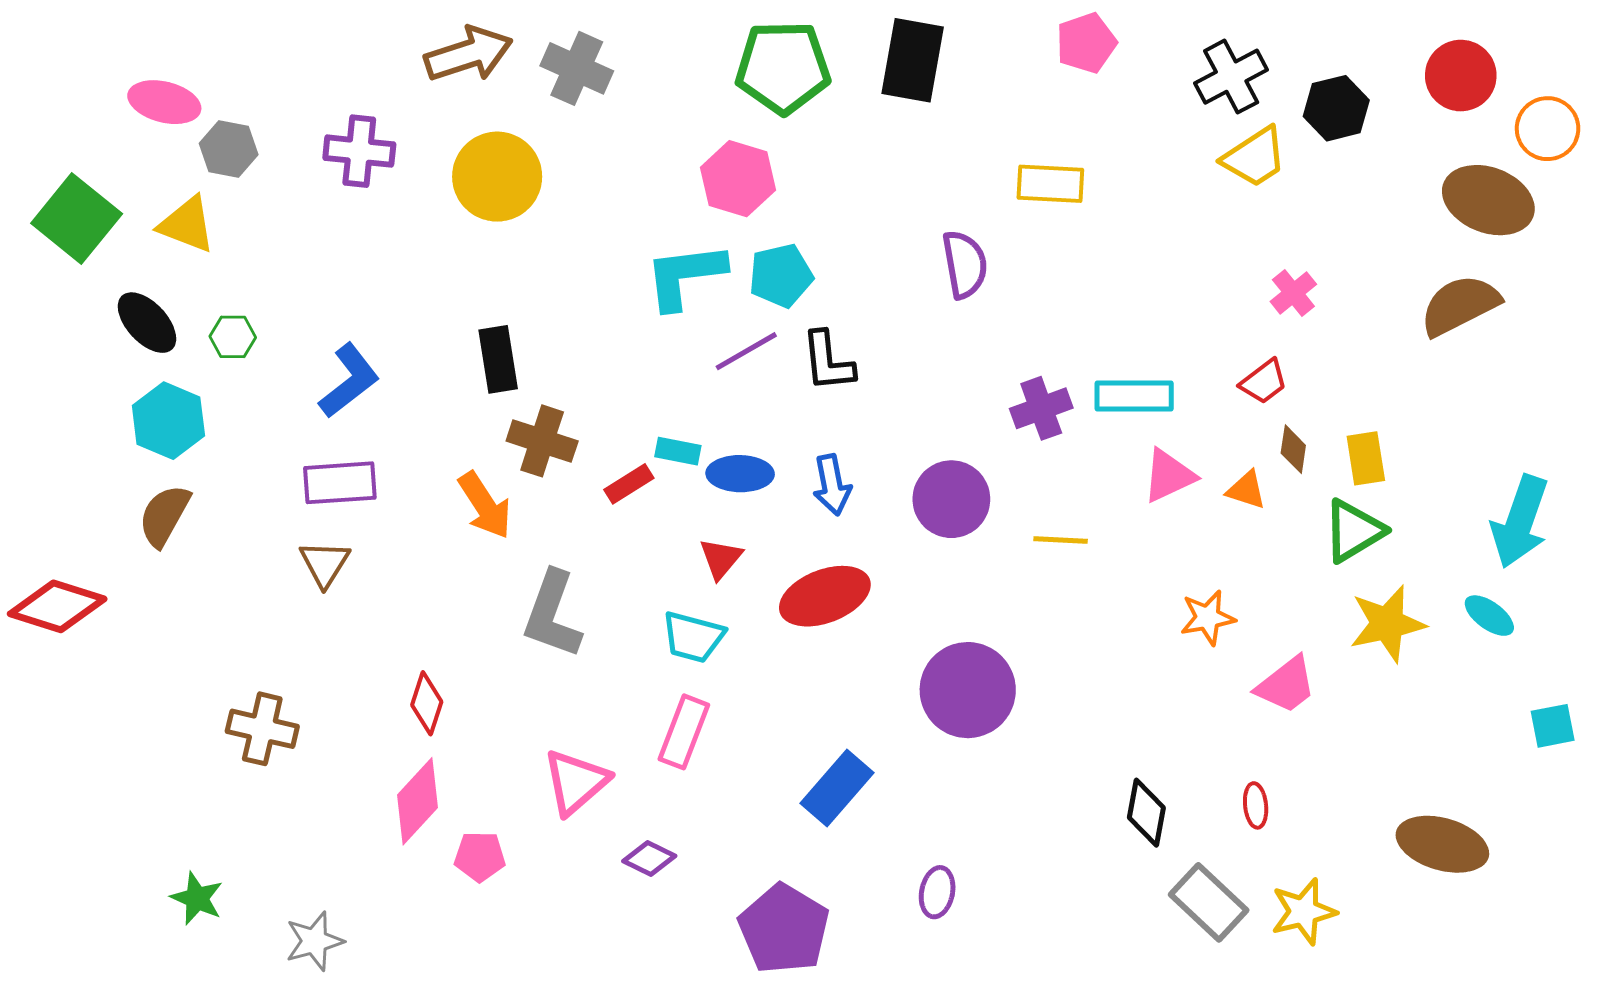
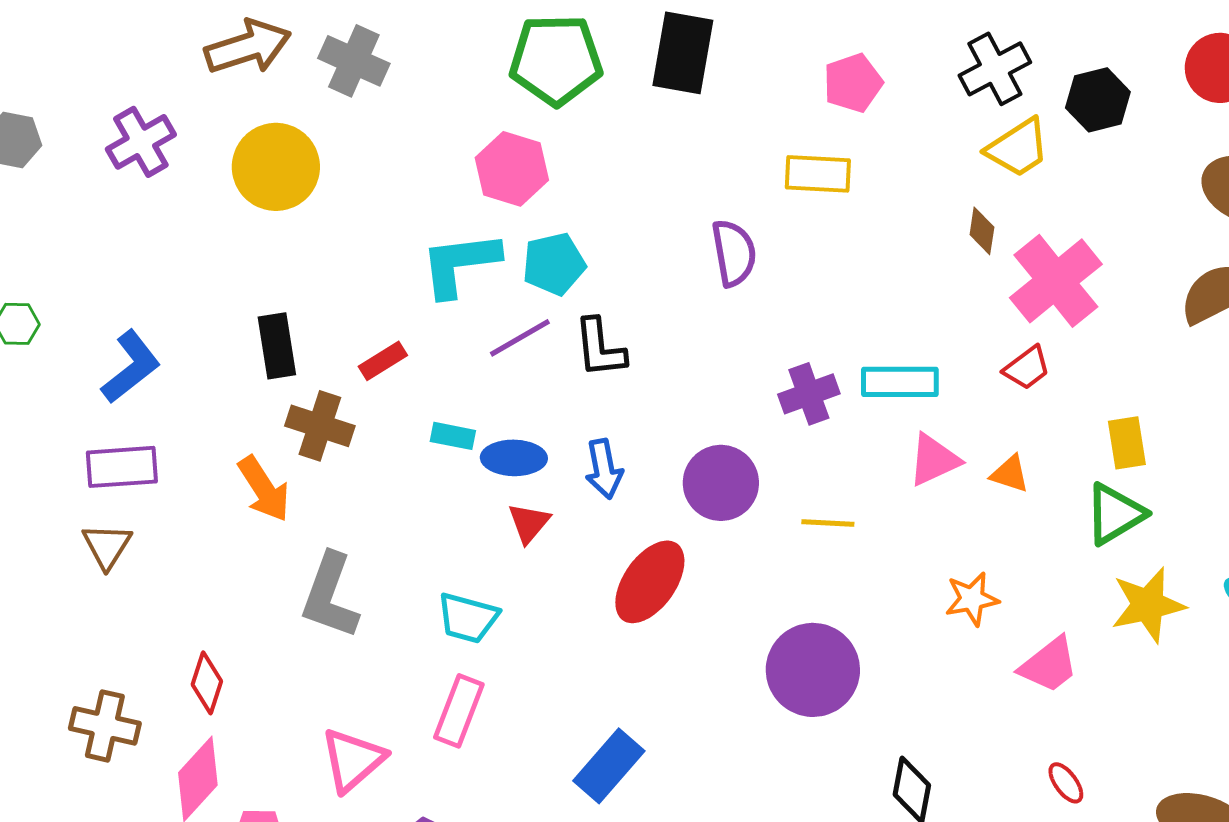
pink pentagon: (1086, 43) -> (853, 83), moved
purple cross: (359, 151) -> (141, 142), turned -36
pink cross: (1293, 293) -> (1056, 281), size x2.0
brown diamond: (1293, 449) -> (982, 231), moved
red rectangle: (629, 484) -> (383, 361), moved
red triangle: (721, 558) -> (529, 523), moved
red ellipse: (825, 596) -> (650, 582), moved, turned -34
purple circle: (968, 690) -> (813, 670), moved
brown cross: (262, 729) -> (105, 726), moved
red ellipse: (1256, 805) -> (1066, 783), moved, turned -30

